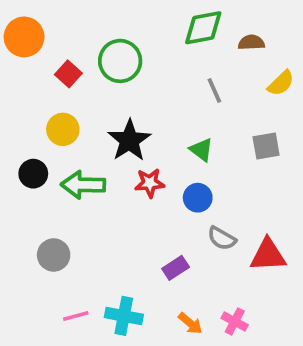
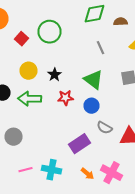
yellow circle: (63, 129) -> (28, 71), moved
black star: (129, 140) -> (54, 75), size x0.6
green triangle: (201, 150) -> (94, 80), size x1.5
purple rectangle: (176, 268) -> (80, 144), size x1.5
pink cross: (235, 321) -> (112, 173), size x1.5

